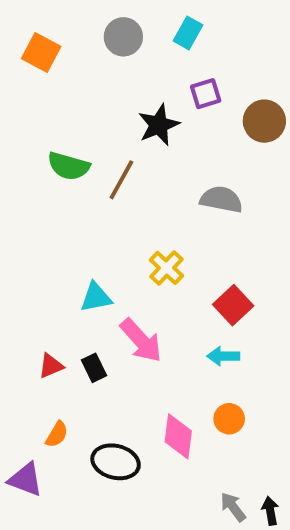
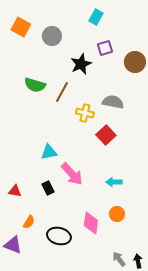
gray circle: (123, 37) -> (52, 36), moved
yellow cross: (166, 268) -> (85, 113), moved, turned -30
red square: (233, 305) -> (106, 135), moved
red triangle: (51, 366) -> (15, 191), moved, turned 32

